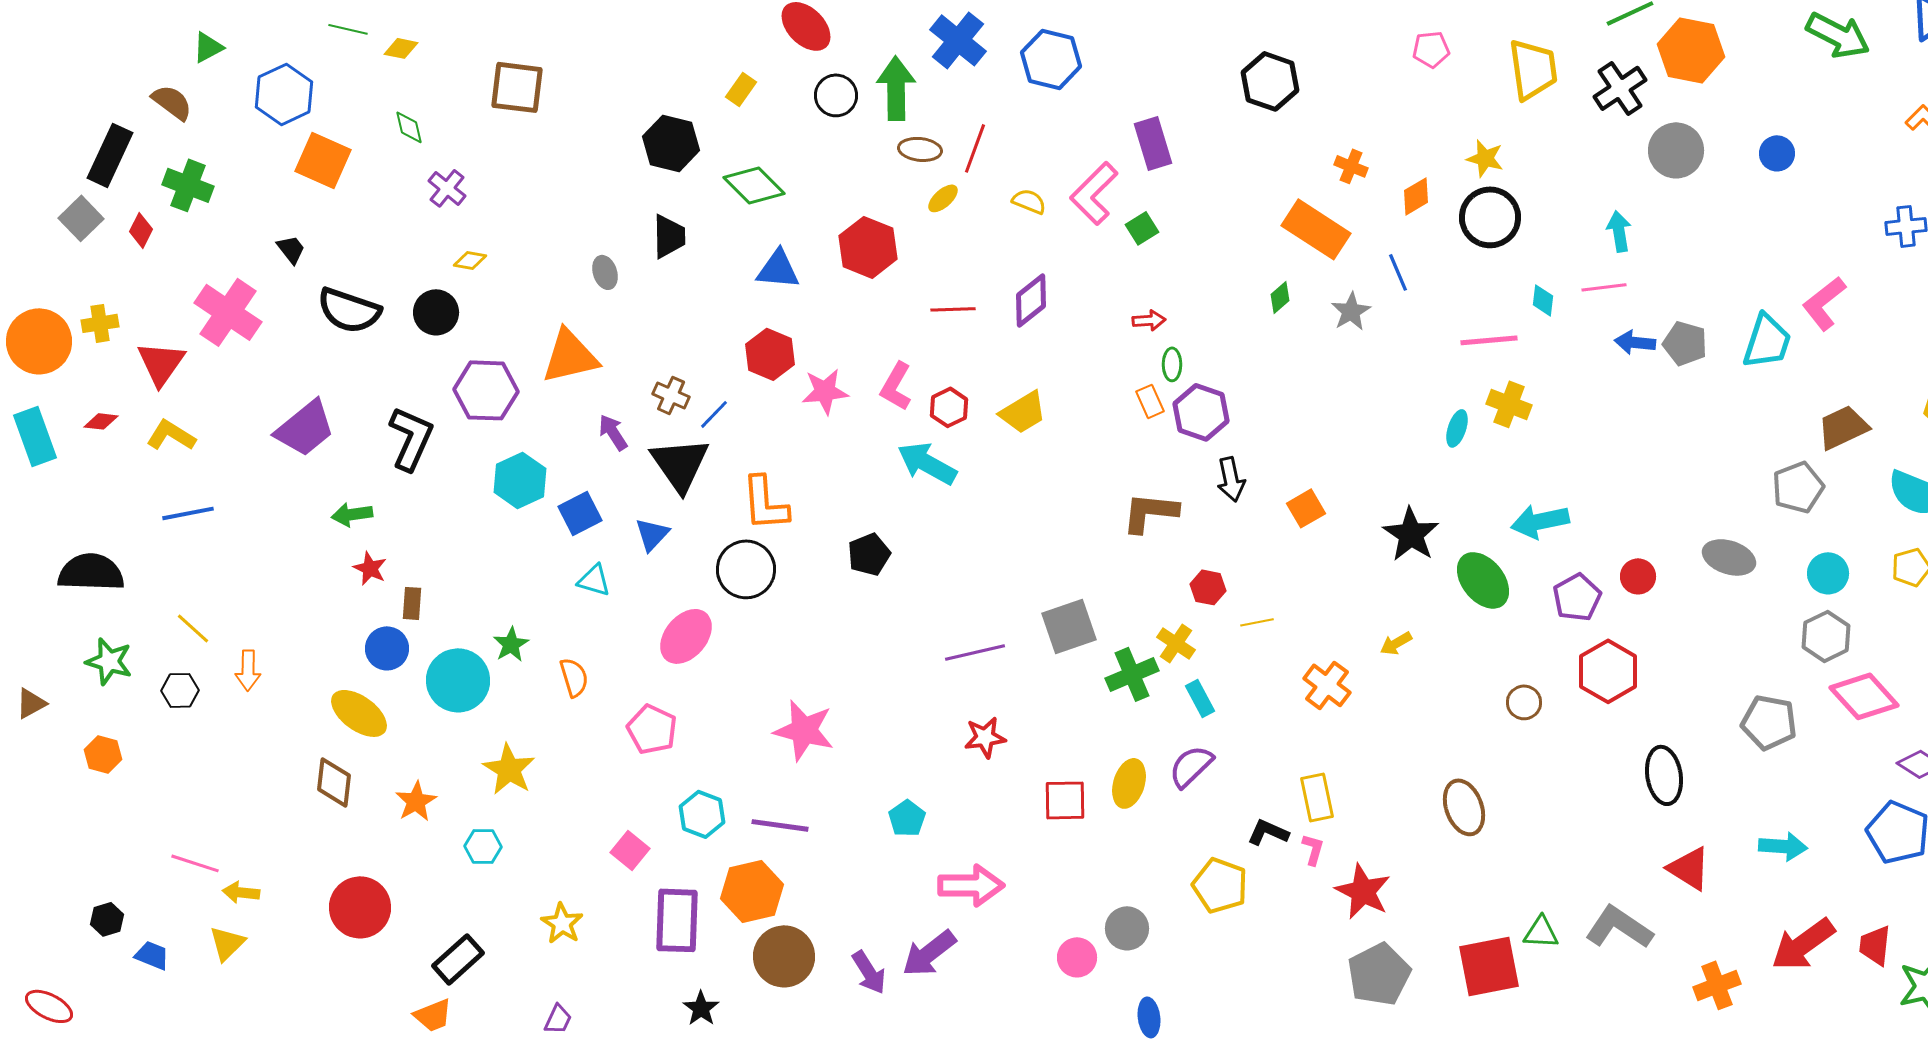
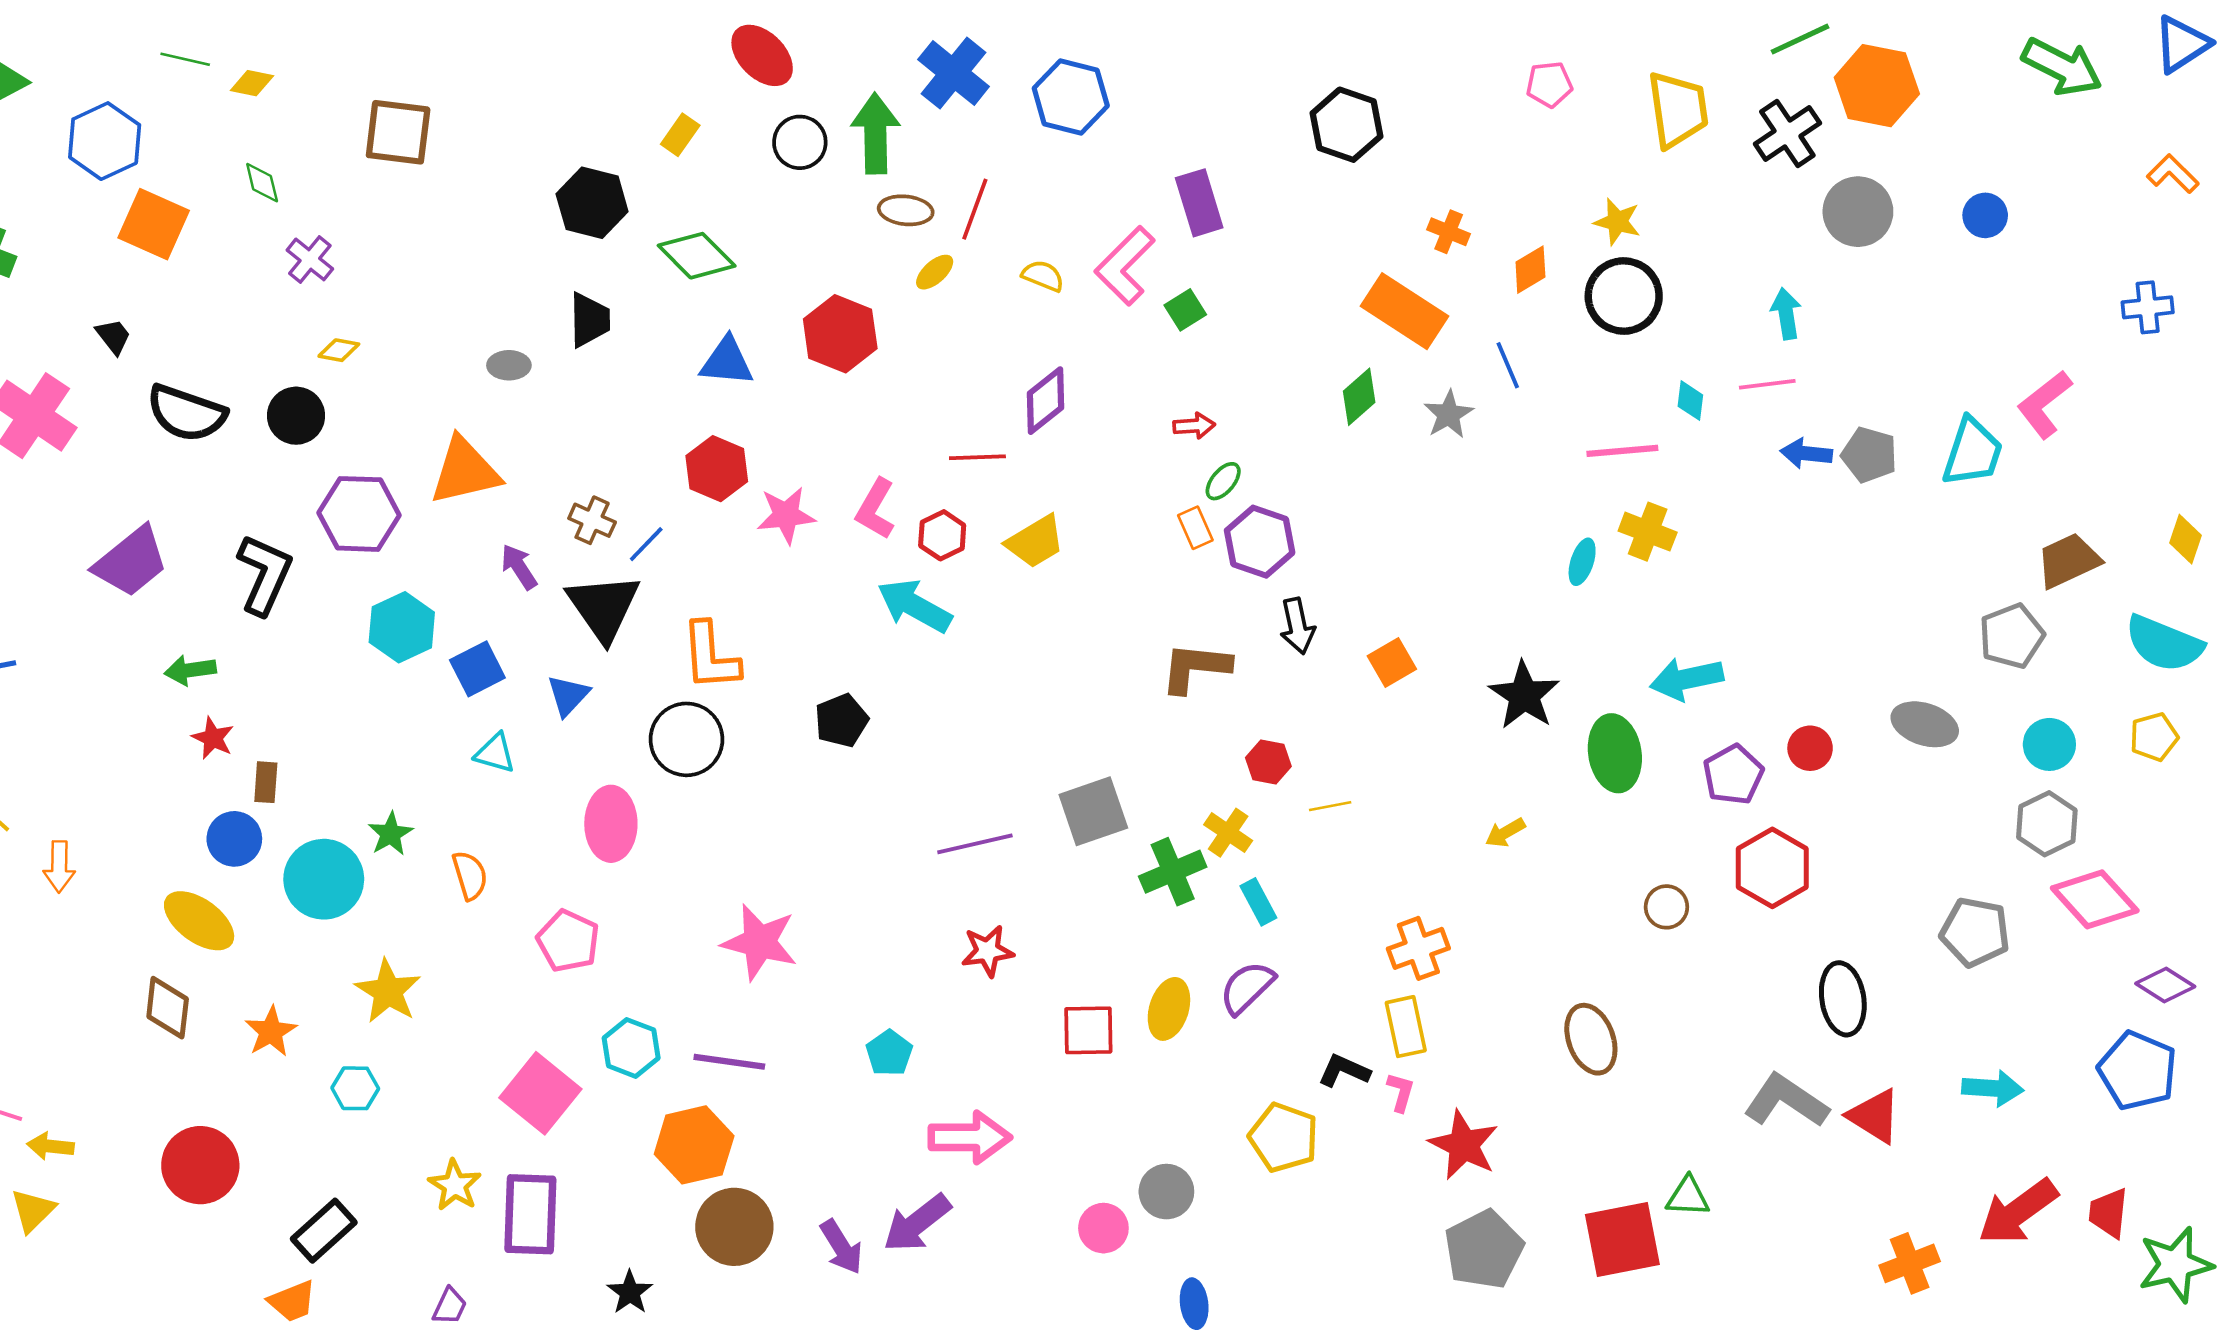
gray ellipse: (605, 272) -> (509, 365), turned -72
green diamond: (1280, 297) -> (1359, 397), size x1.4
red line: (953, 309) -> (977, 457), moved
green ellipse: (1172, 364) -> (1223, 481), turned 40
green ellipse: (1483, 580) -> (1615, 753), turned 30
pink ellipse: (686, 636) -> (611, 824), turned -40
orange cross: (1327, 685) -> (1418, 948), moved, turned 33
pink square: (630, 850) -> (540, 1093), size x1.6
purple rectangle: (677, 920) -> (530, 1214), moved
gray L-shape: (1619, 927) -> (1786, 1101), moved

